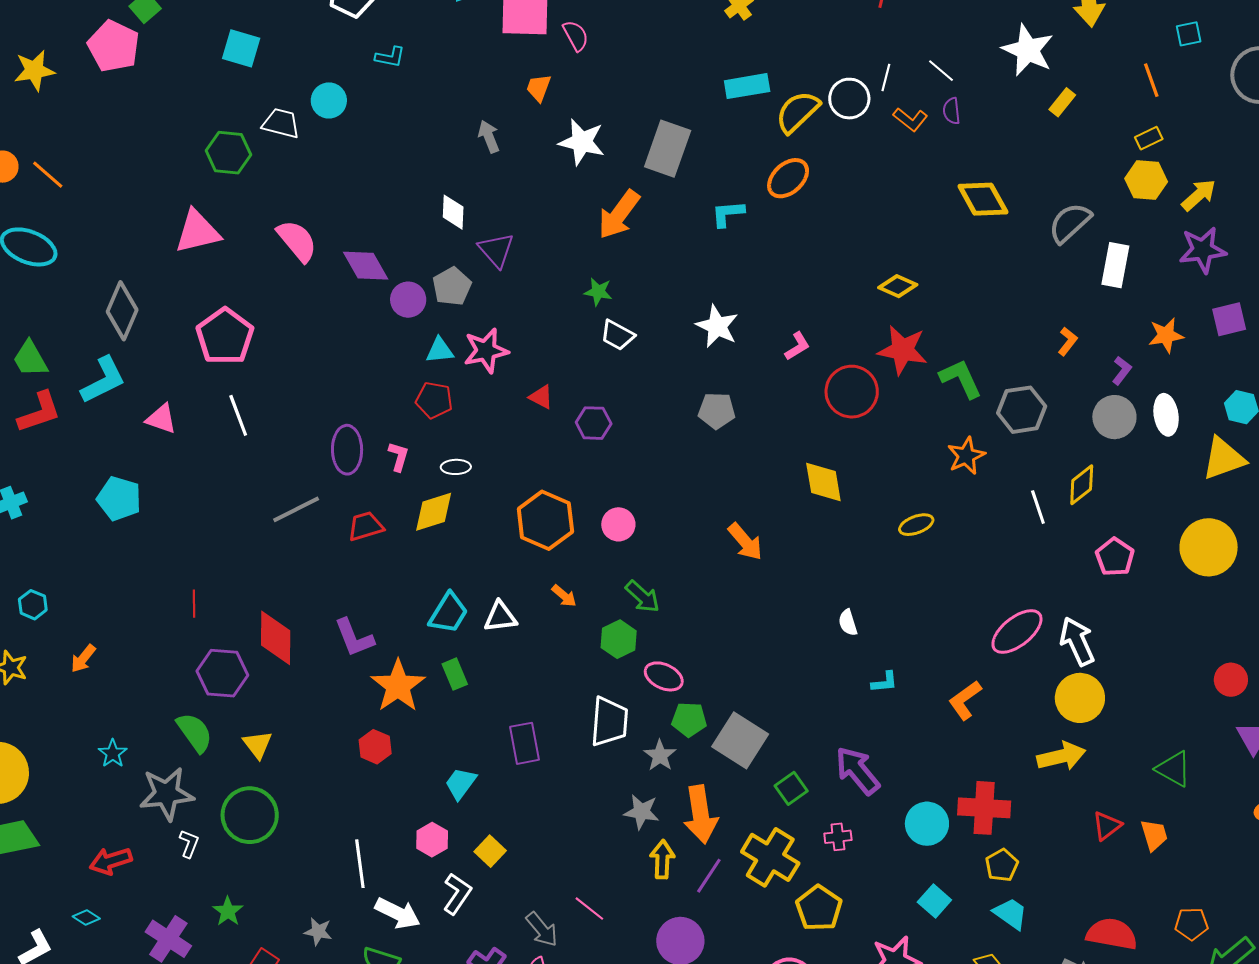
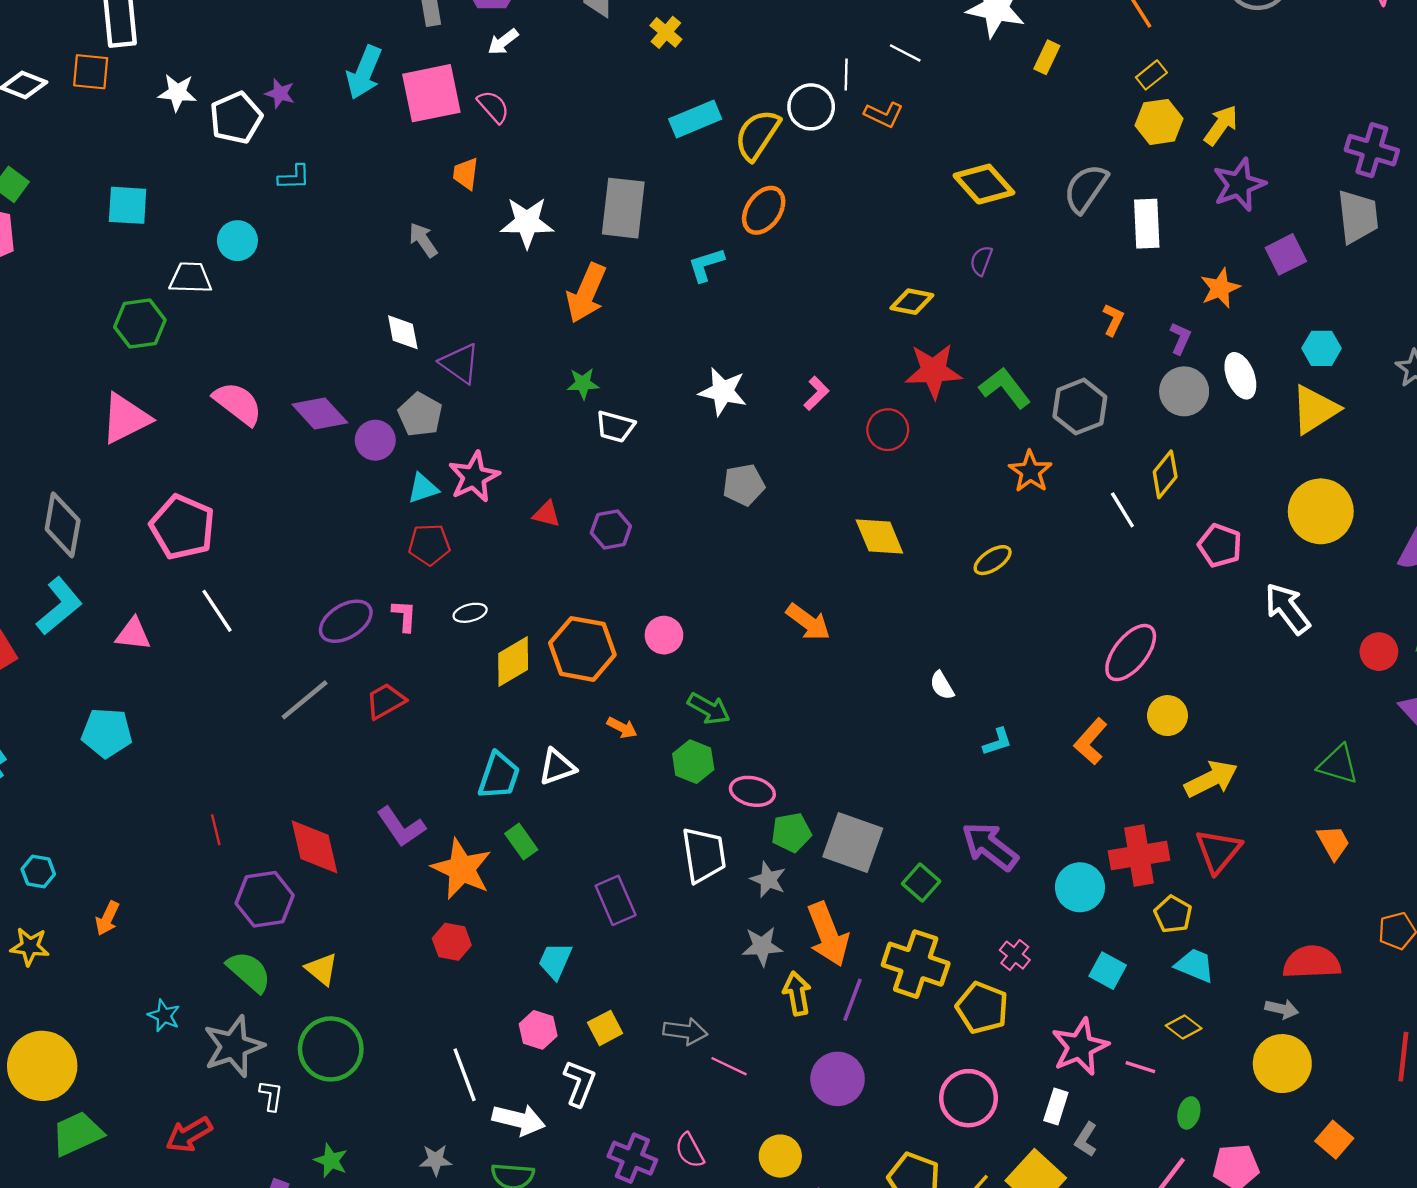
purple semicircle: (952, 111) -> (981, 261), moved, turned 40
red circle: (852, 392) -> (888, 430), size x0.7
purple ellipse: (347, 450) -> (346, 621), turned 72
yellow diamond: (434, 512) -> (513, 661), moved
white arrow: (1077, 641) -> (1287, 608), moved
yellow circle: (1080, 698) -> (1167, 716), moved, size x0.7
red triangle: (1107, 826) -> (1218, 851), moved, size x1.4
pink cross: (838, 837) -> (1015, 955), moved, turned -32
yellow square: (490, 851) -> (605, 1028), turned 32
gray arrow: (542, 929) -> (685, 1031), moved, turned -30

